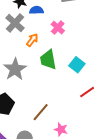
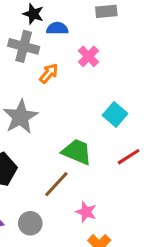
gray cross: (15, 23) -> (24, 46), turned -30
green trapezoid: (48, 60) -> (77, 152), moved, turned 120

